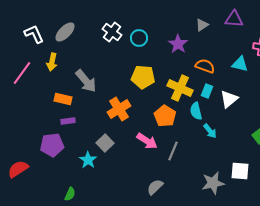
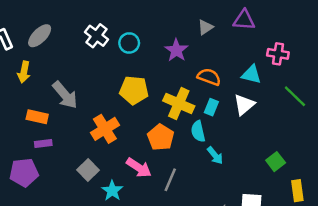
white triangle: (229, 99) -> (244, 105), moved
cyan star: (88, 160) -> (112, 191), moved

